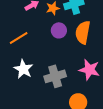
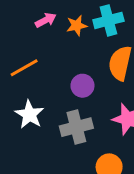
purple circle: (59, 30) -> (82, 86), moved

